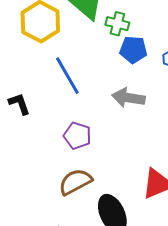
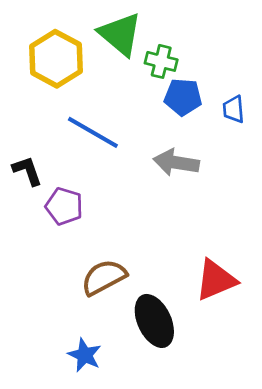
blue line: (67, 76) -> (93, 132), turned -30
purple pentagon: (77, 136) -> (64, 206), moved

